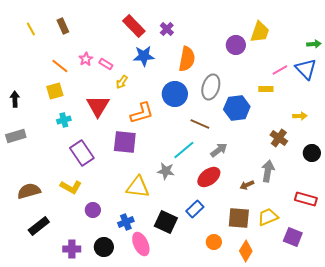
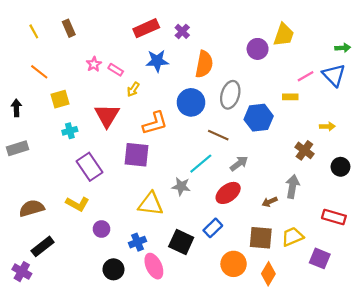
red rectangle: (134, 26) -> (146, 28), turned -70
orange line: (60, 66) -> (39, 72), moved
orange circle: (214, 242) -> (234, 264), size x1.5
purple cross: (72, 249) -> (22, 272), moved, turned 30

